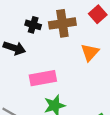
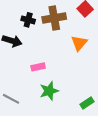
pink rectangle: (43, 78) -> (38, 67), size x0.6

